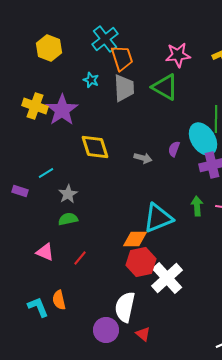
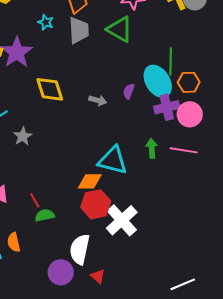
cyan triangle: (158, 218) -> (113, 160), turned 36
green semicircle: (68, 219) -> (45, 215), moved
red line: (80, 258) -> (35, 200), turned -70

